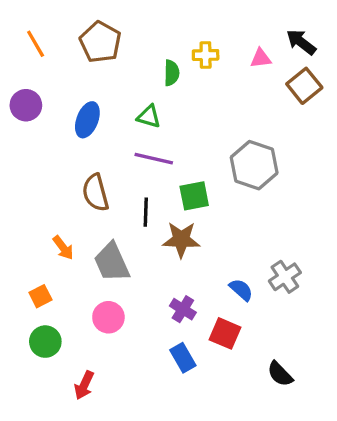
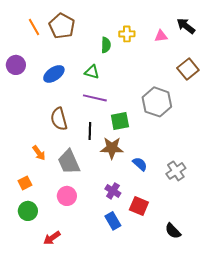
orange line: (36, 44) -> (34, 27), moved
brown square: (304, 86) -> (188, 69), moved
blue ellipse: (87, 120) -> (54, 74), turned 35
blue semicircle: (241, 290) -> (140, 164), moved
red arrow: (84, 385) -> (52, 238), turned 30

